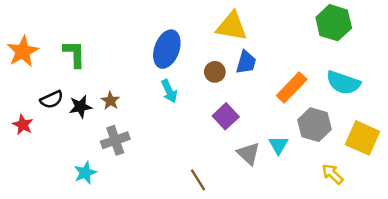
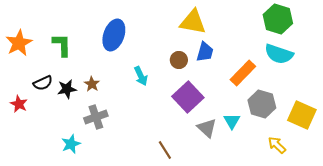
blue ellipse: (167, 49) -> (114, 35), moved
cyan semicircle: (343, 83) -> (279, 54), moved
purple square: (226, 116) -> (188, 97), size x1.4

